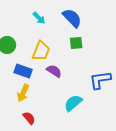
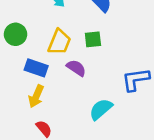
green square: (76, 43) -> (93, 39), moved

